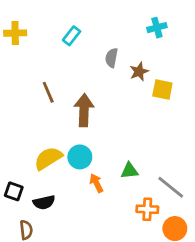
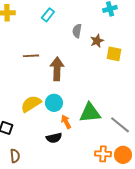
brown line: (48, 92) -> (31, 56), turned -70
green triangle: (129, 171) -> (90, 113), size x1.6
black semicircle: (44, 202) -> (54, 138), moved
orange cross: (147, 209) -> (103, 154), moved

